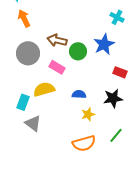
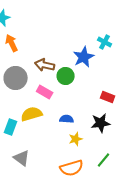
blue star: (104, 44) -> (84, 57), moved
gray triangle: (33, 123) -> (22, 158), moved

